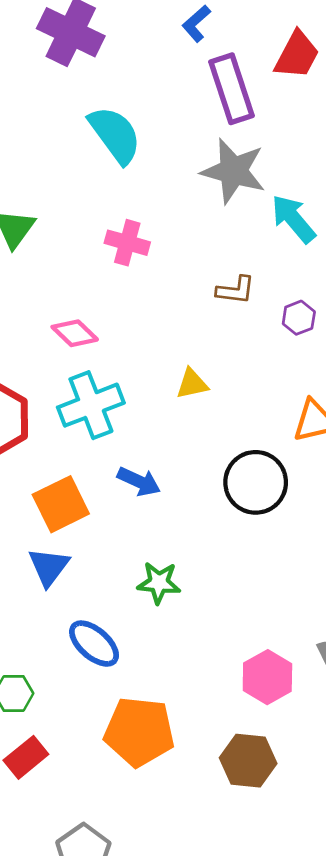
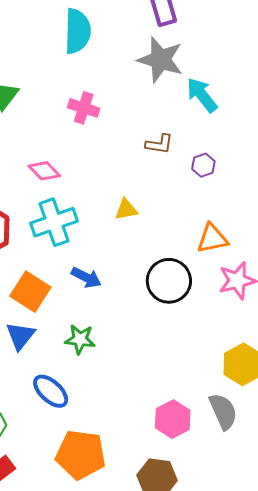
cyan semicircle: (115, 135) -> (77, 31), turned 36
orange square: (61, 504) -> (30, 292), turned -33
green star: (159, 583) -> (80, 339), moved

